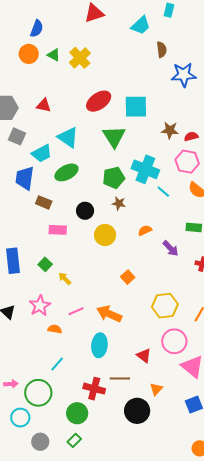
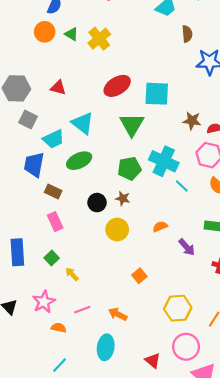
brown star: (119, 203) -> (123, 198), moved
pink rectangle: (58, 230) -> (55, 222), moved, turned 60
orange arrow: (109, 314) -> (118, 314), size x0.7

